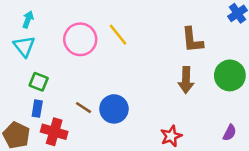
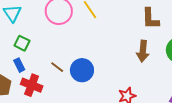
blue rectangle: (37, 109) -> (19, 65), turned -40

